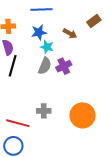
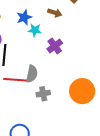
gray semicircle: (45, 66) -> (32, 74), moved
red line: (18, 123) -> (15, 80), moved

